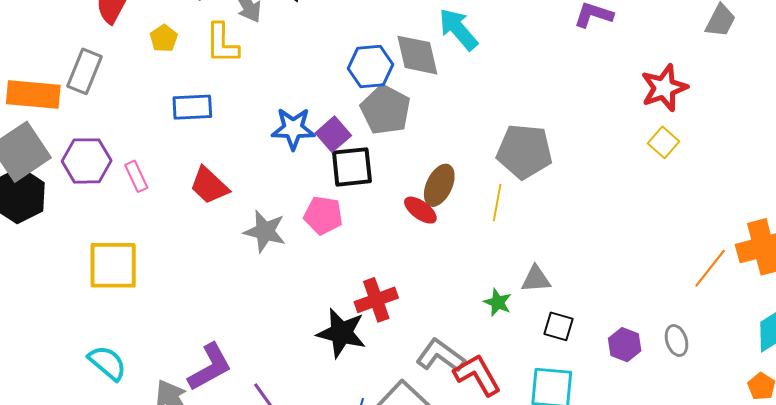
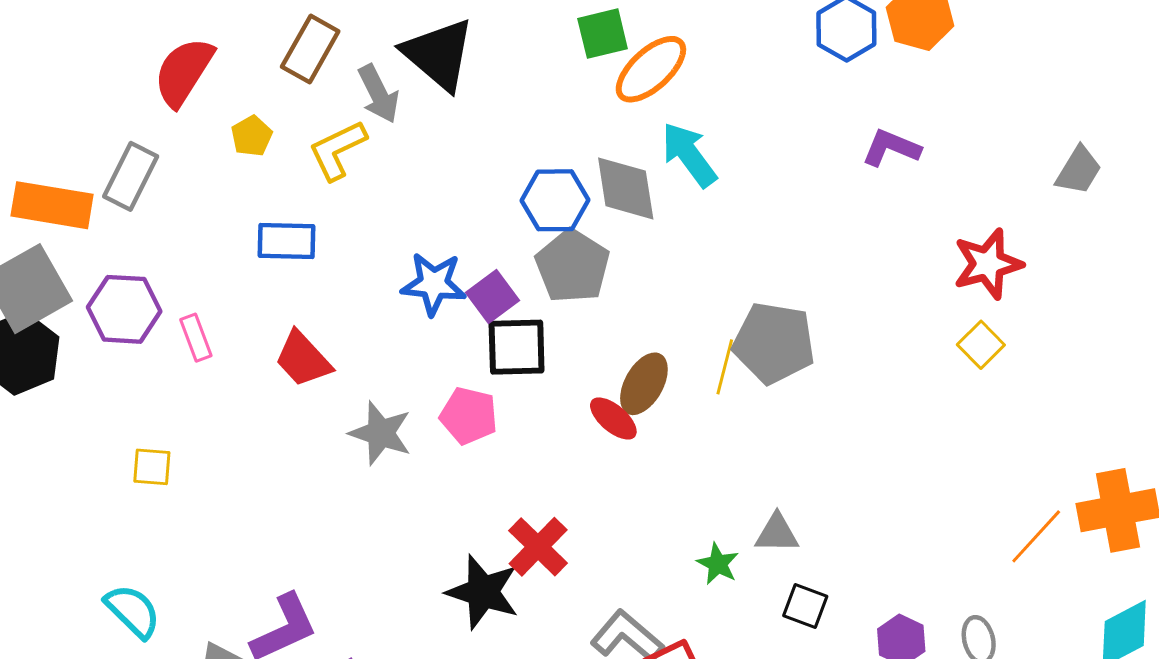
yellow L-shape: (222, 43) -> (337, 150), turned 60
yellow line: (497, 203) -> (725, 367), moved
yellow square: (113, 265) -> (152, 467), size x0.5
red cross: (376, 300) -> (538, 547), turned -30

